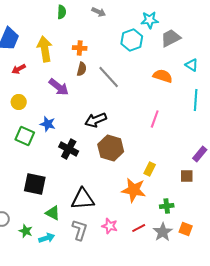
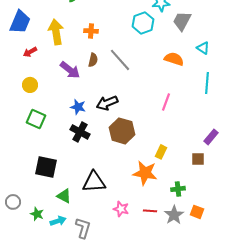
gray trapezoid: (171, 38) -> (182, 21), turned -35
brown semicircle: (82, 69) -> (93, 60), moved
blue star: (48, 124) -> (78, 107), moved
red line: (139, 228) -> (150, 211), turned 32
gray L-shape: (80, 230) -> (83, 228), moved

